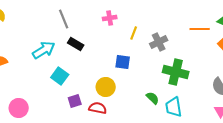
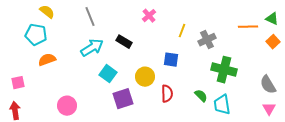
pink cross: (110, 18) -> (149, 16), moved, turned -32
gray line: (64, 19) -> (90, 17), moved
yellow circle: (106, 87) -> (145, 77), moved
purple square: (75, 101) -> (123, 99), size x1.5
red semicircle: (98, 108) -> (167, 94), moved, turned 78

